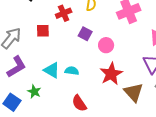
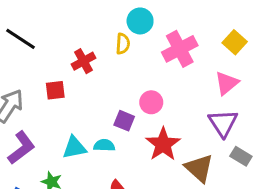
purple square: (85, 34) -> (124, 121), moved
cyan triangle: (52, 70) -> (74, 148), turned -36

